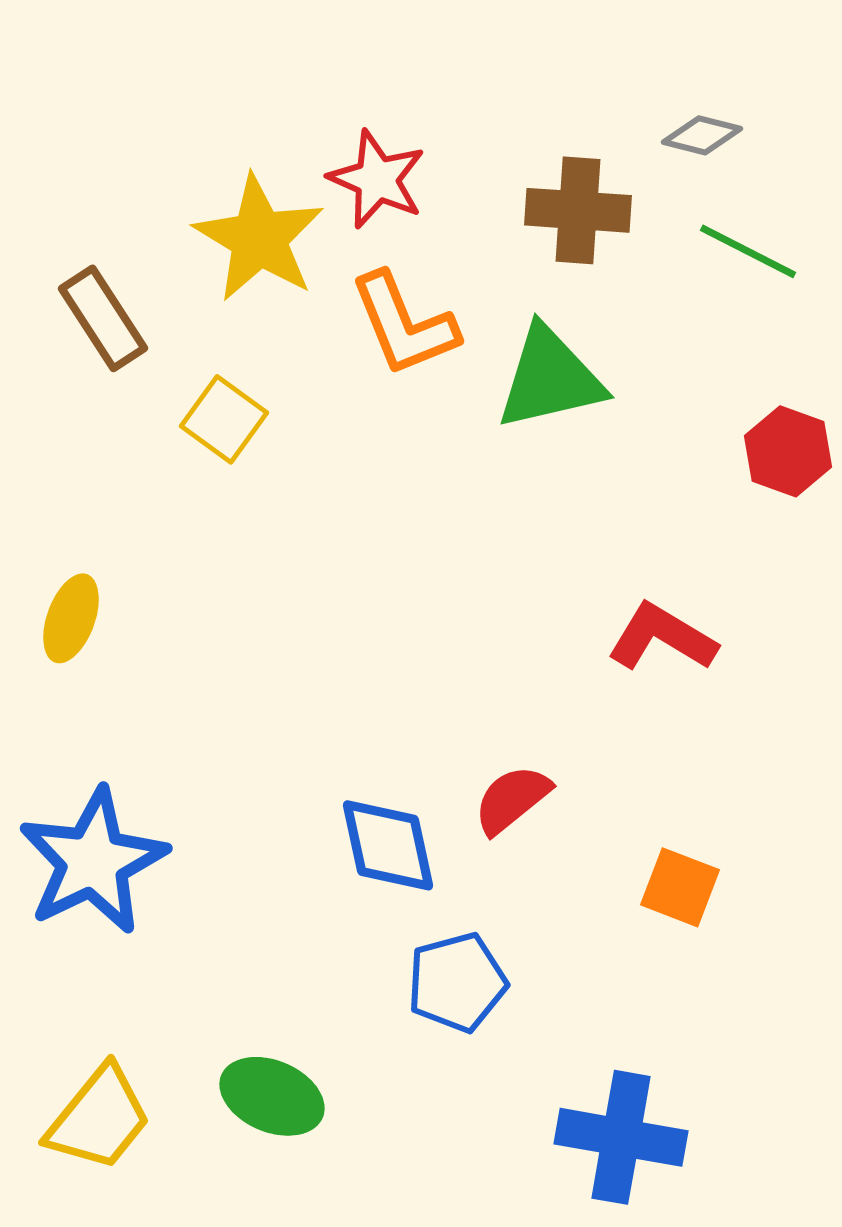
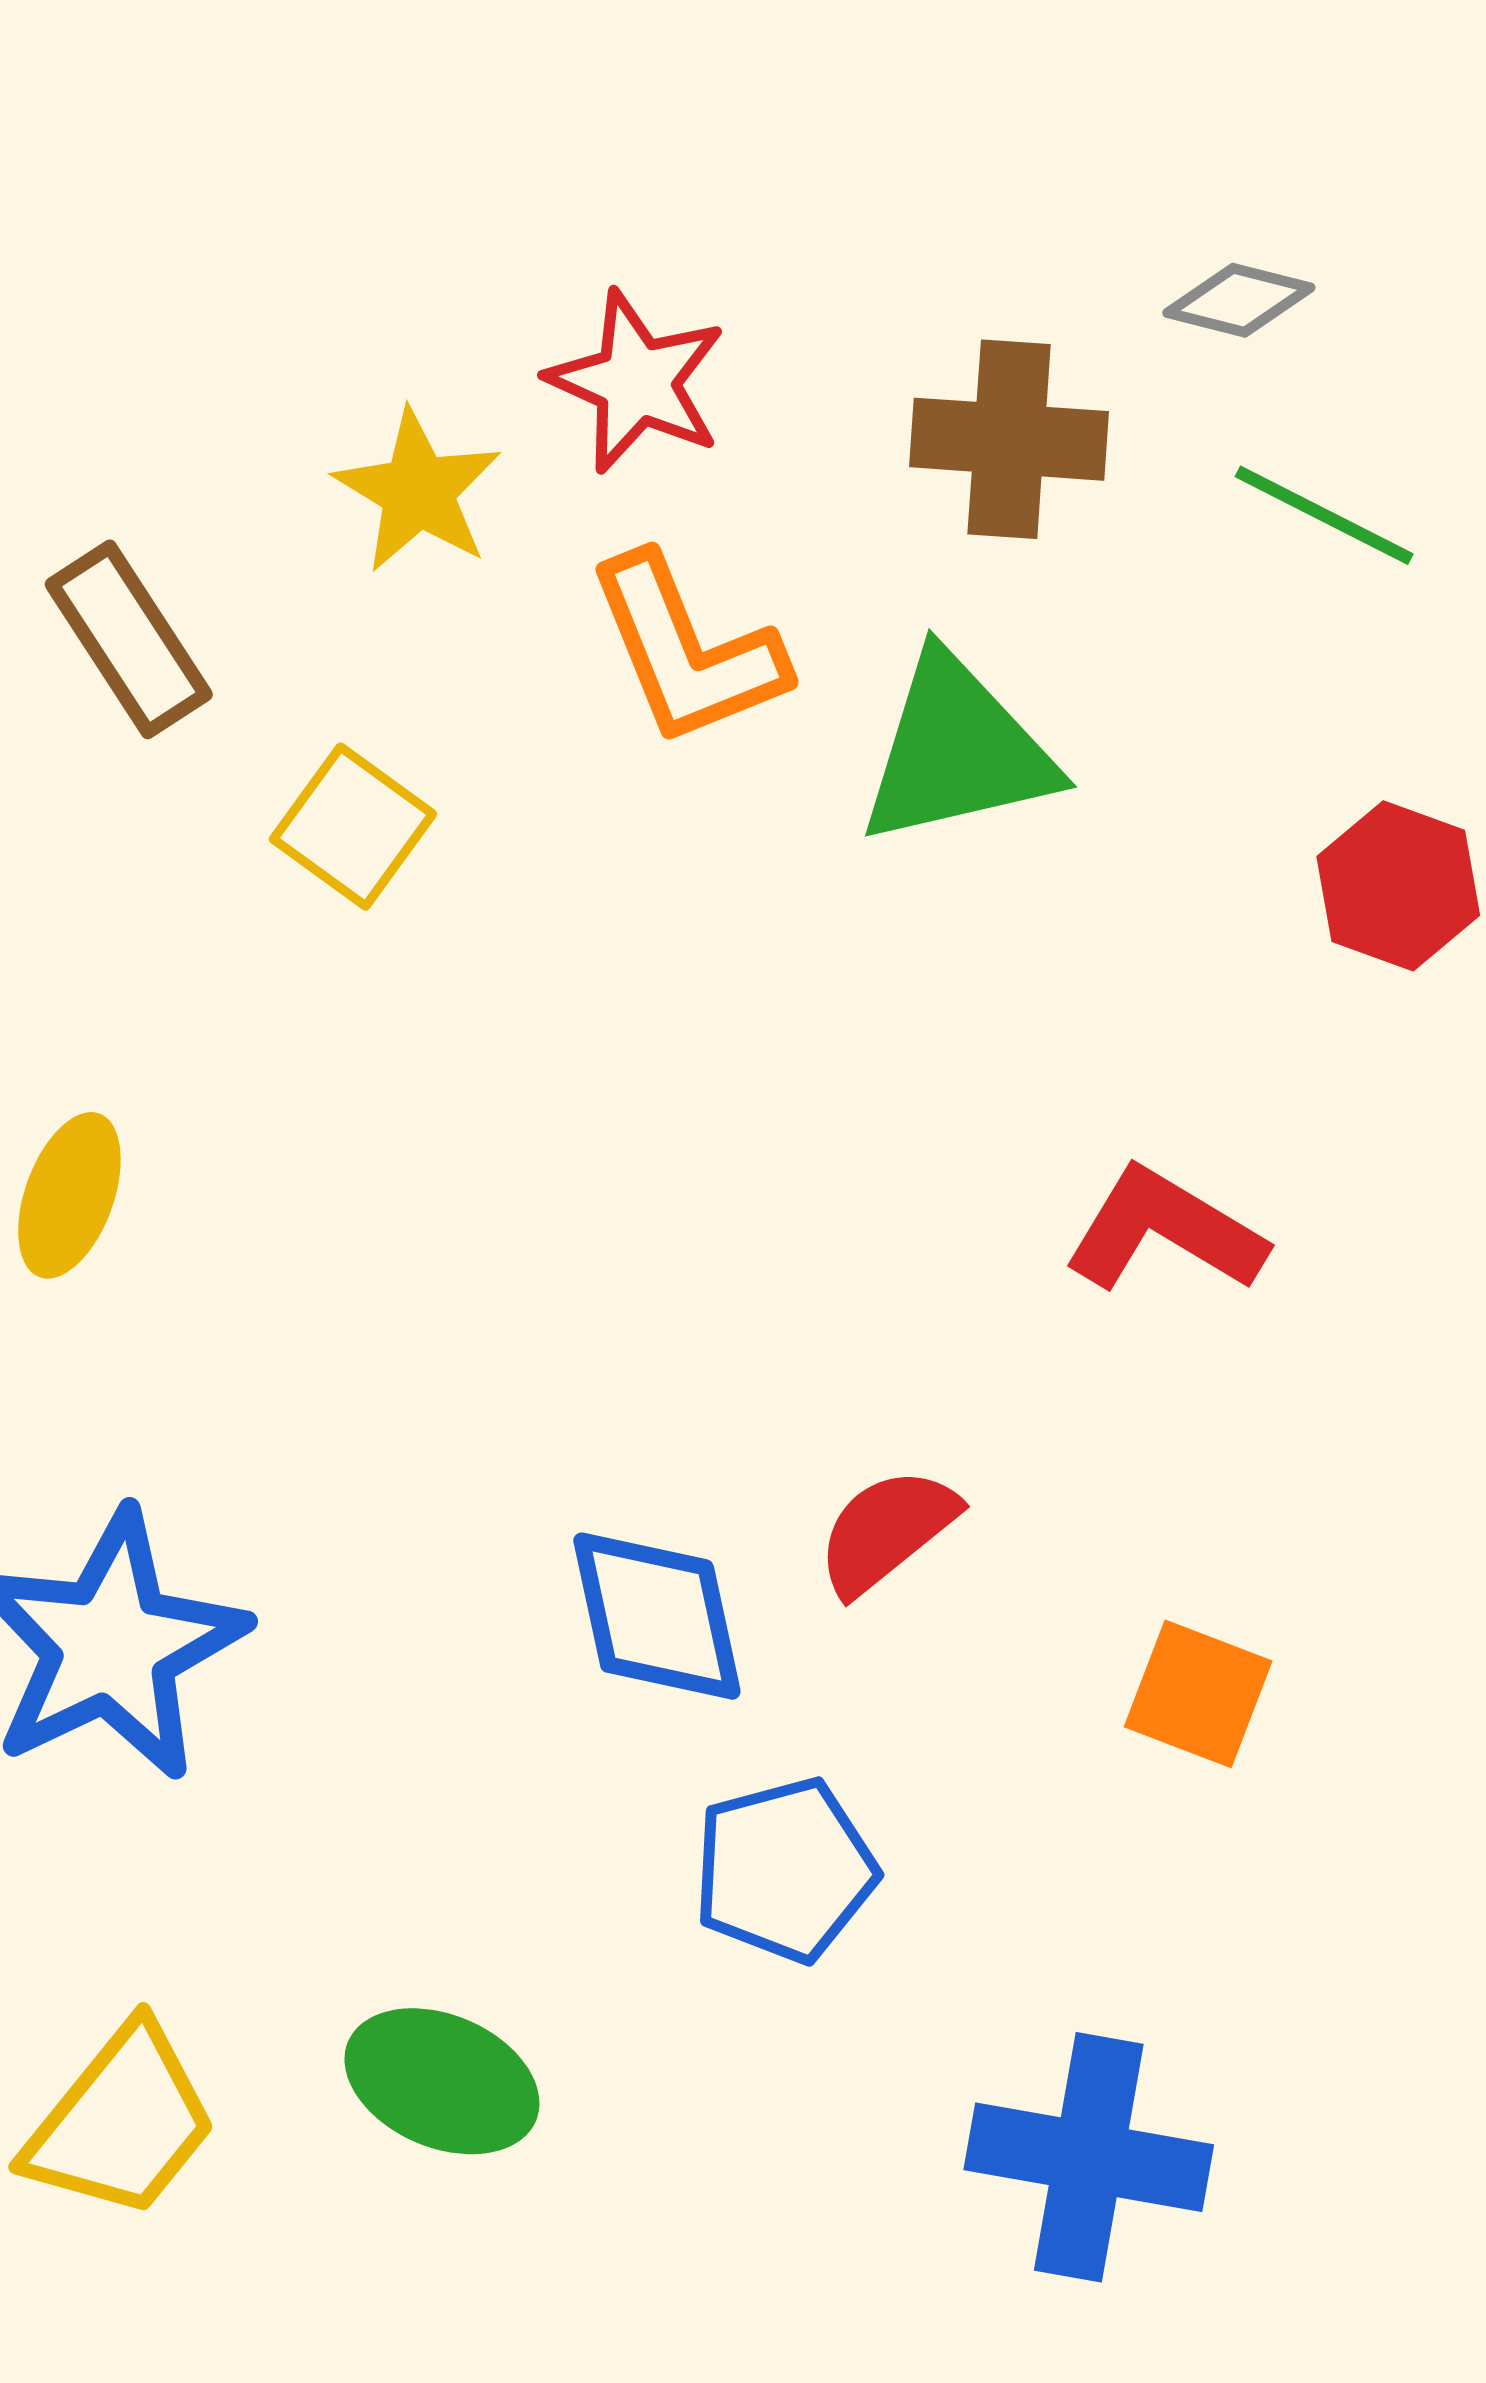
yellow star: (259, 238) -> (418, 491), size x0.7

